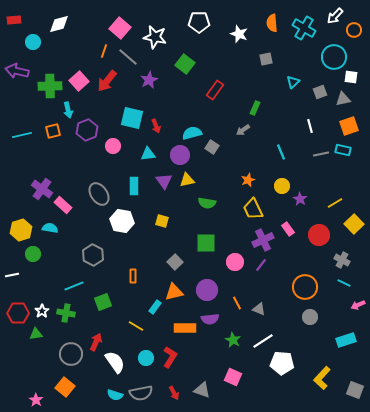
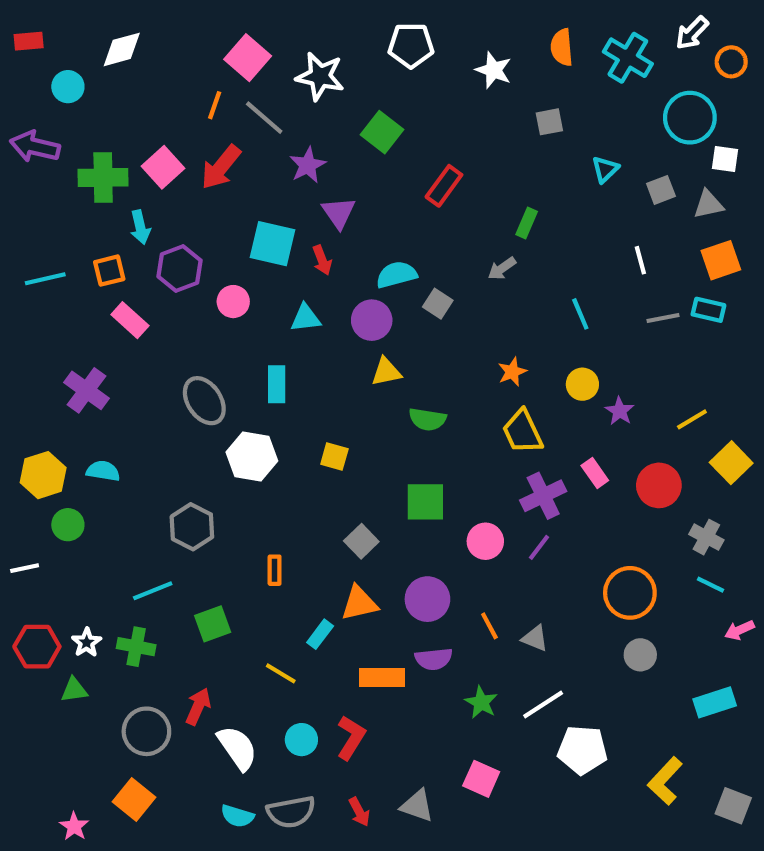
purple triangle: (164, 181) -> (339, 213), moved
pink rectangle: (63, 205) -> (130, 320), moved

